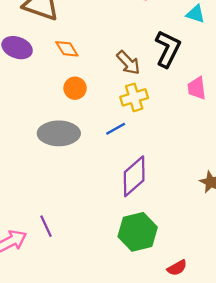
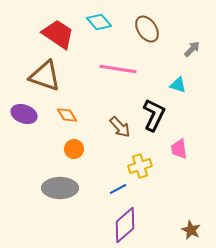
yellow cross: (134, 97) -> (140, 166), moved
blue line: (116, 129) -> (118, 189), moved

